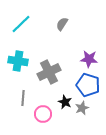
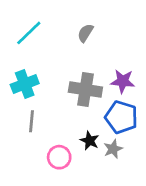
cyan cross: (18, 61) -> (25, 84), turned -30
gray cross: (49, 72) -> (85, 90), moved, turned 35
gray line: (23, 98) -> (32, 121), moved

